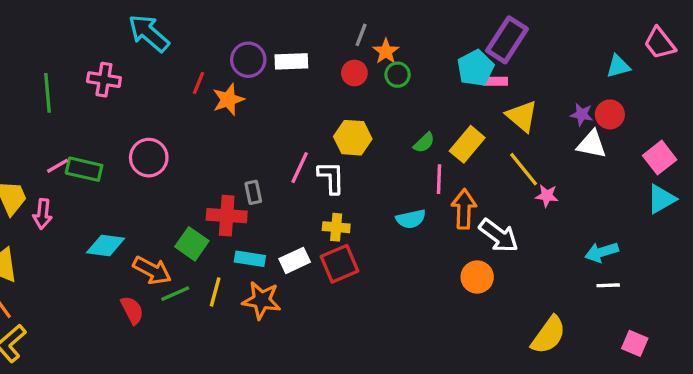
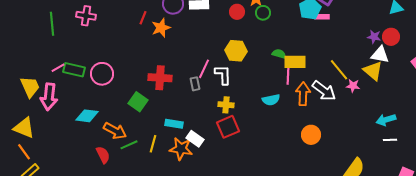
yellow triangle: (522, 116) -> (373, 71), moved
green semicircle: (424, 143) -> (279, 54), turned -120
yellow rectangle: (467, 144) -> (295, 62), moved, turned 50
pink circle: (149, 158) -> (102, 74), moved
gray rectangle: (253, 192) -> (195, 84), moved
pink arrow: (43, 214) -> (49, 97), size x1.5
red cross: (227, 216) -> (160, 78), moved
white arrow: (499, 236) -> (324, 91), moved
green square: (192, 244) -> (138, 102), moved
white rectangle: (295, 260) -> (195, 139), moved, turned 60

